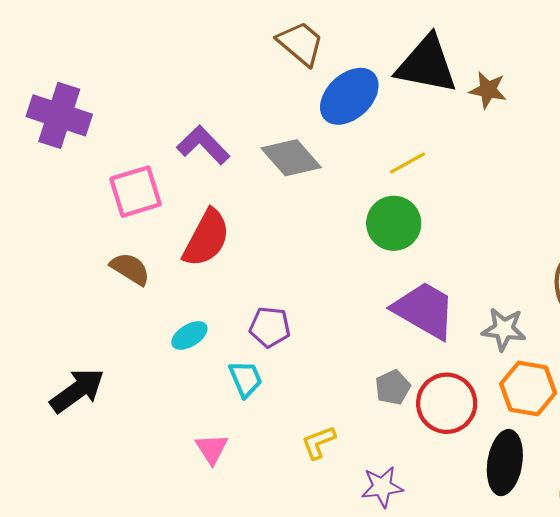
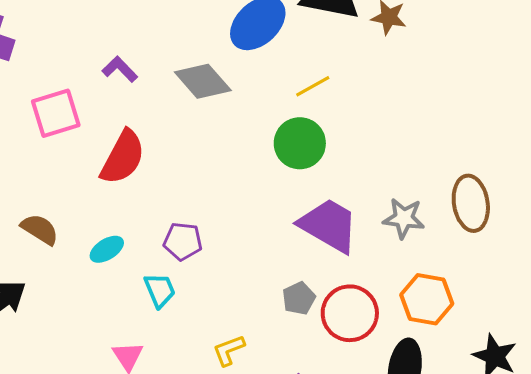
purple L-shape: (203, 145) -> (120, 69), size x0.7
brown semicircle: (130, 269) -> (40, 229), moved
gray star: (504, 329) -> (404, 218), moved

